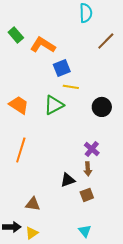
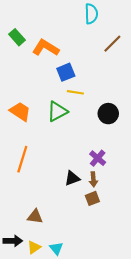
black triangle: (68, 180) -> (72, 178), moved
brown square: (87, 195) -> (92, 198), moved
cyan triangle: (85, 231) -> (56, 248), moved

